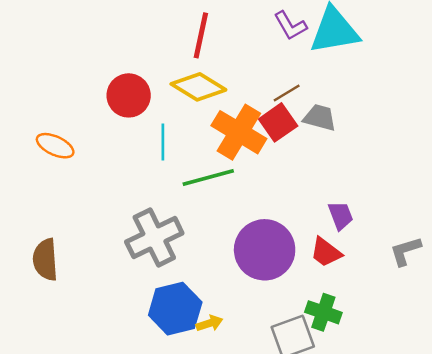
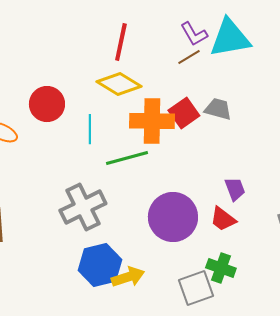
brown line: (287, 93) -> (189, 57), moved
red circle: (129, 95) -> (47, 104), moved
orange cross: (239, 132) -> (152, 121), turned -30
yellow arrow: (209, 323) -> (128, 277), size x1.5

